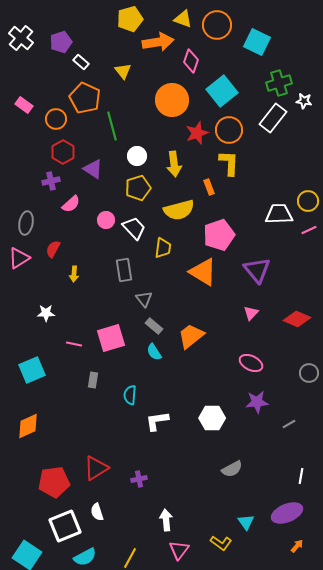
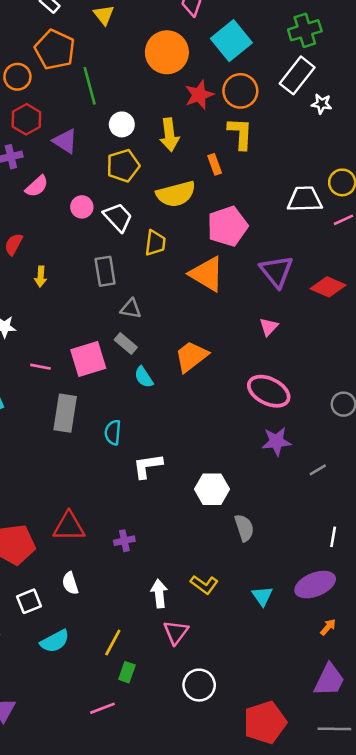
white star: (304, 101) -> (322, 104), moved
gray triangle: (144, 299) -> (131, 309), turned -42
red diamond: (297, 319) -> (328, 287), moved
gray rectangle: (154, 326) -> (126, 344), moved
pink ellipse: (251, 363) -> (269, 391), size x1.4
gray rectangle: (93, 380) -> (65, 413), size x1.8
white hexagon: (212, 418) -> (212, 489), moved
red triangle: (96, 468) -> (69, 527), turned 32
gray semicircle: (232, 469) -> (244, 528), turned -80
white square: (65, 526) -> (29, 601), size x0.6
yellow L-shape: (221, 543) -> (204, 585), moved

